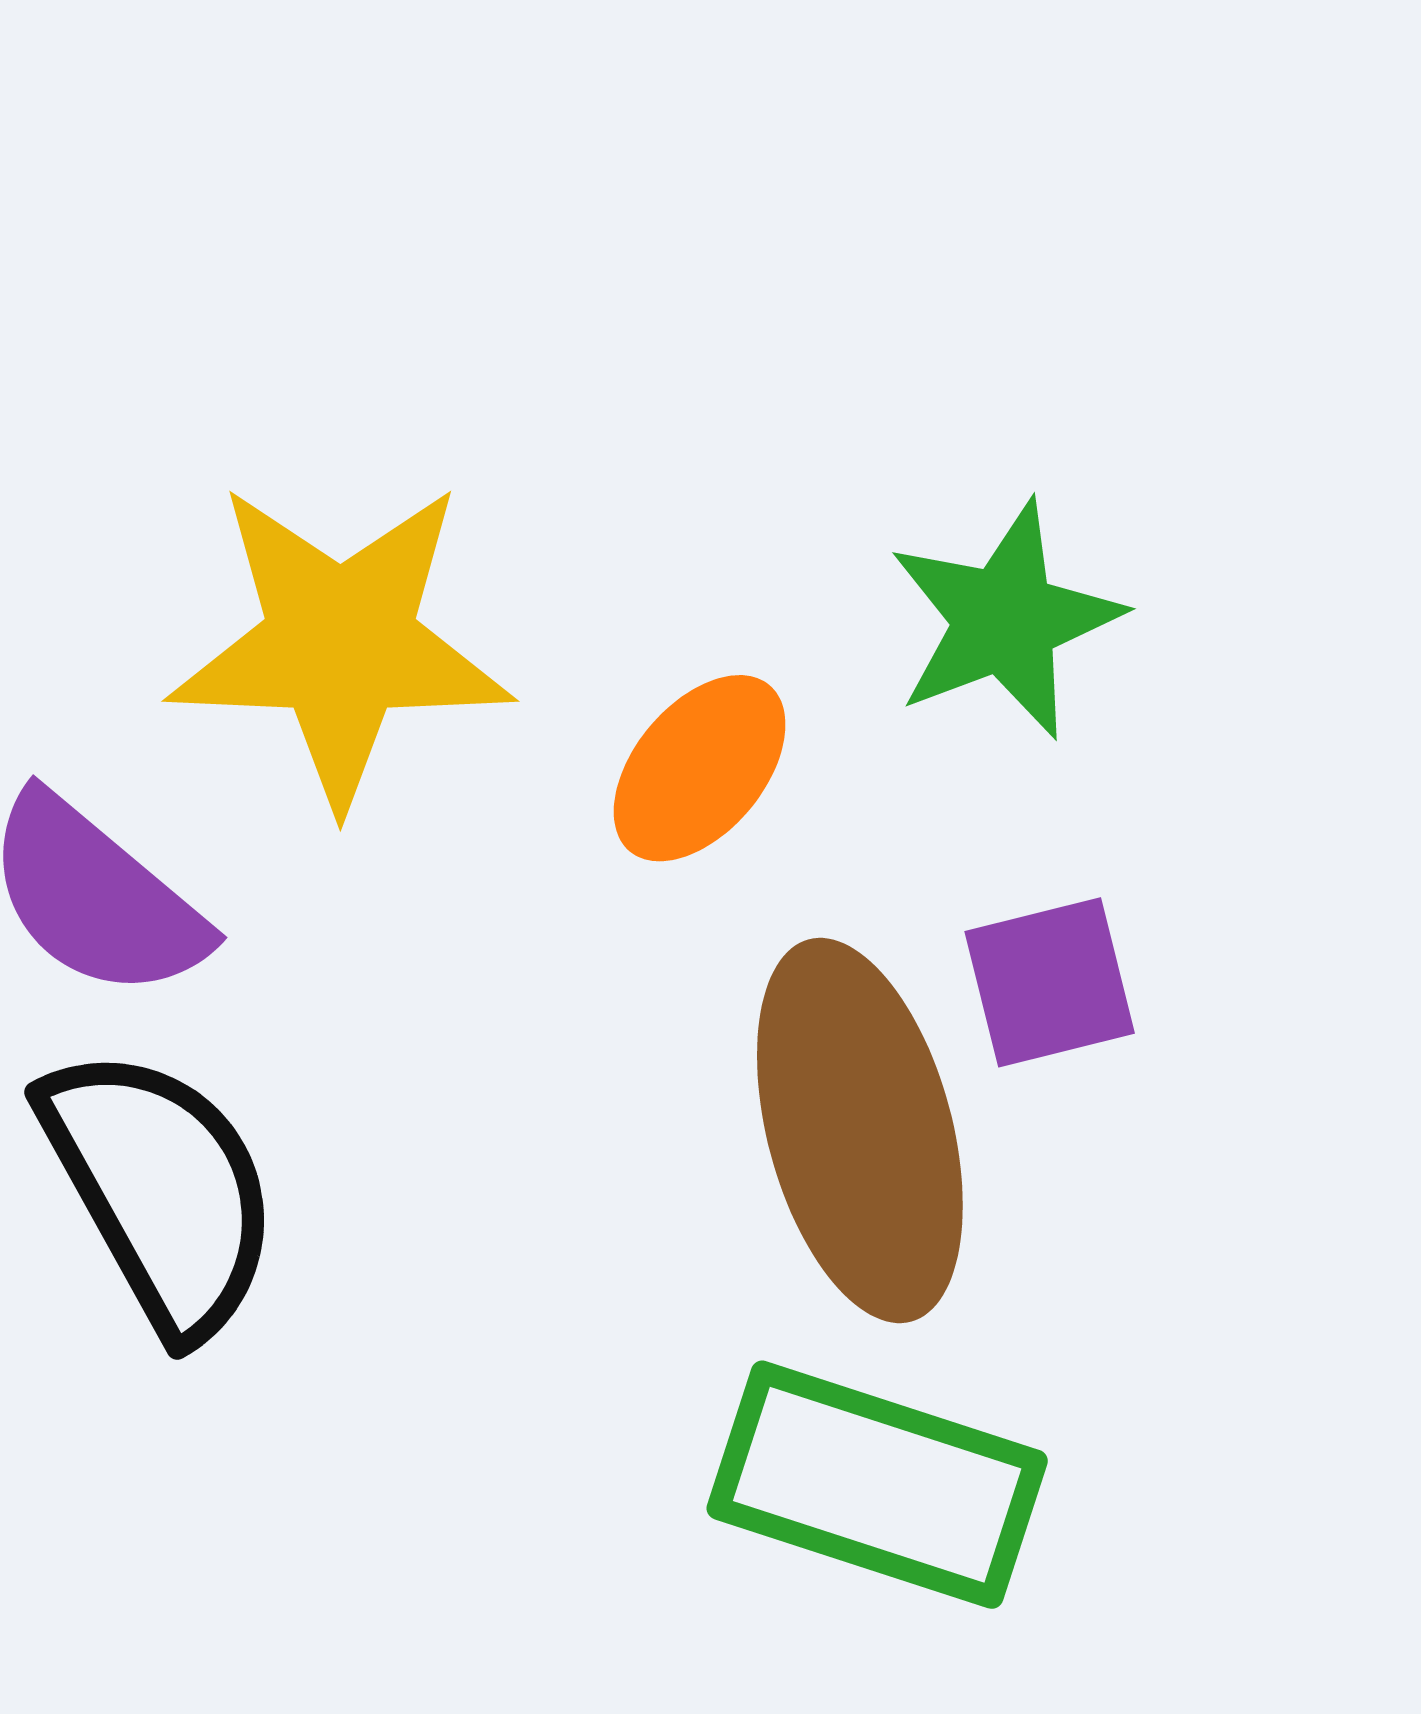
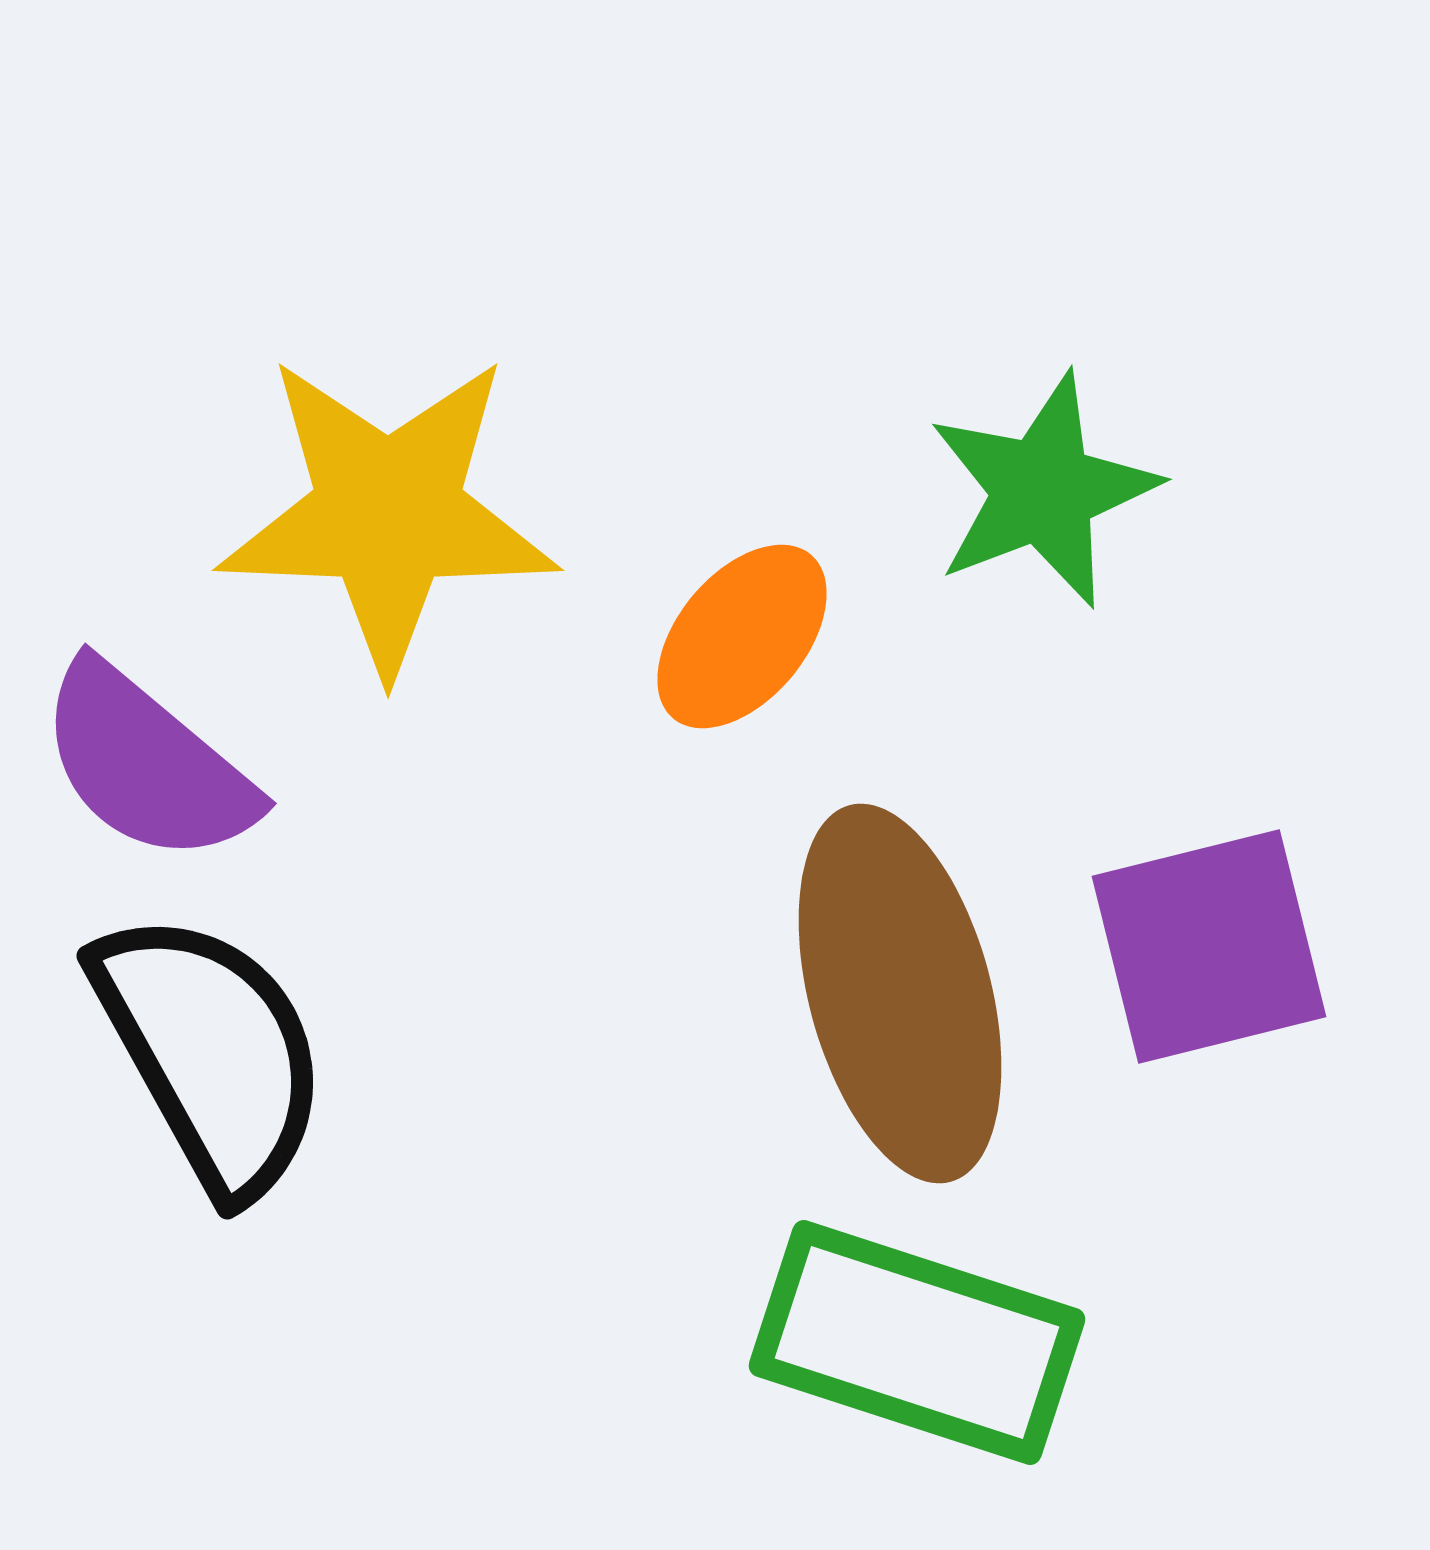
purple square: (1050, 982) -> (1209, 946), moved, size x1.4

